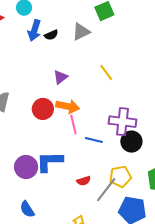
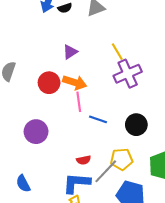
purple cross: (122, 122) -> (128, 74), moved, turned -36
blue L-shape: (49, 162) -> (77, 183), moved
purple circle: (26, 167) -> (36, 132), moved

